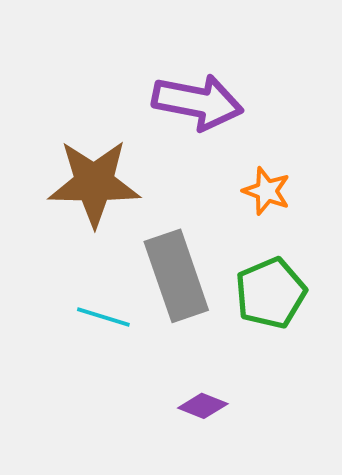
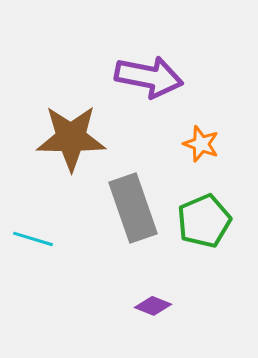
cyan line: (103, 317) -> (33, 239), moved

